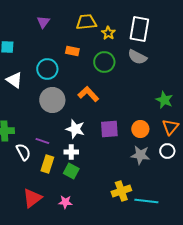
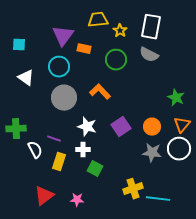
purple triangle: (43, 22) -> (63, 36), moved, size x1.6
purple square: (109, 129) -> (121, 127), turned -30
white circle: (167, 151) -> (179, 149), size x1.5
green square: (71, 171) -> (95, 169), moved

